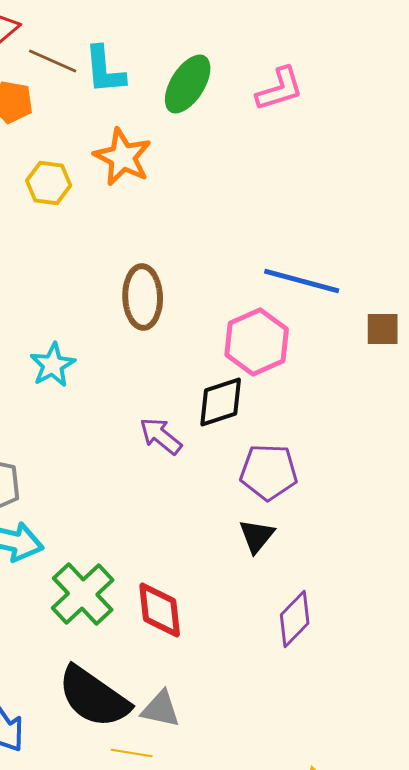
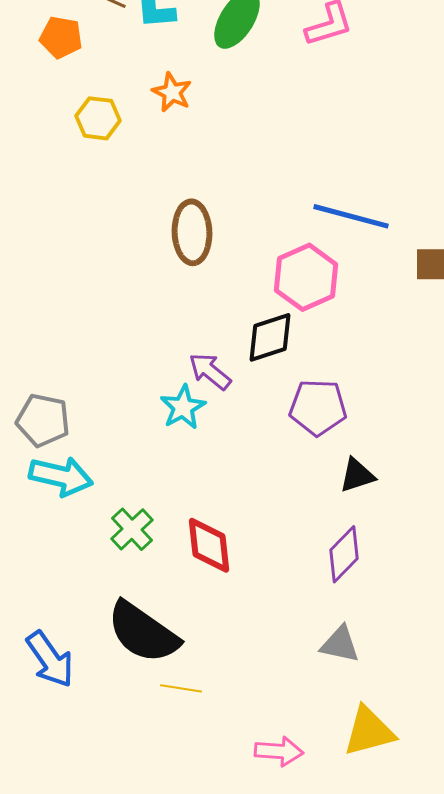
orange star: (123, 157) -> (172, 92), size x0.7
cyan star: (53, 365) -> (183, 407), moved
black triangle: (257, 536) -> (357, 475), moved, turned 33
green cross: (83, 594) -> (132, 529), size x0.7
gray triangle: (161, 709) -> (340, 644), moved

